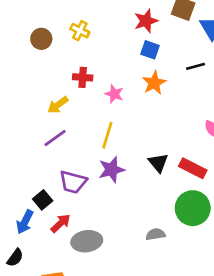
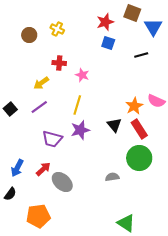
orange star: (154, 83) -> (134, 106), moved
red rectangle: (193, 168) -> (139, 129), turned 30
black square: (43, 200) -> (10, 109), moved
gray ellipse: (87, 241) -> (62, 182), turned 50

